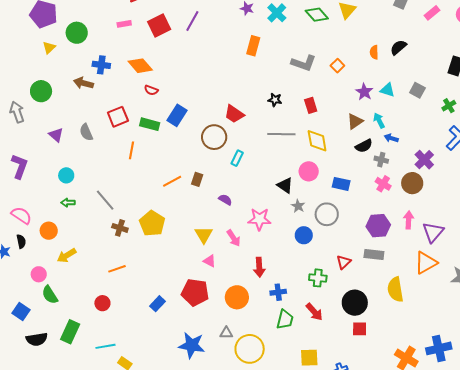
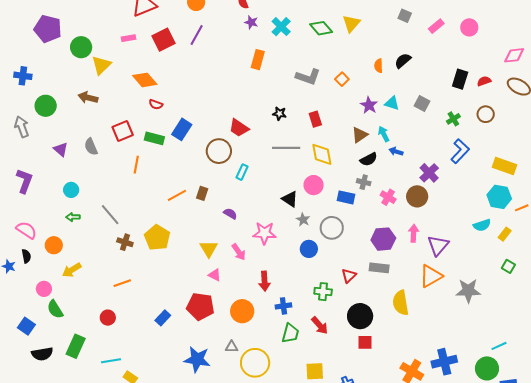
yellow triangle: (49, 47) -> (101, 65), moved, size x1.5
blue cross: (101, 65) -> (23, 76), moved
gray cross: (381, 160) -> (364, 182), moved

